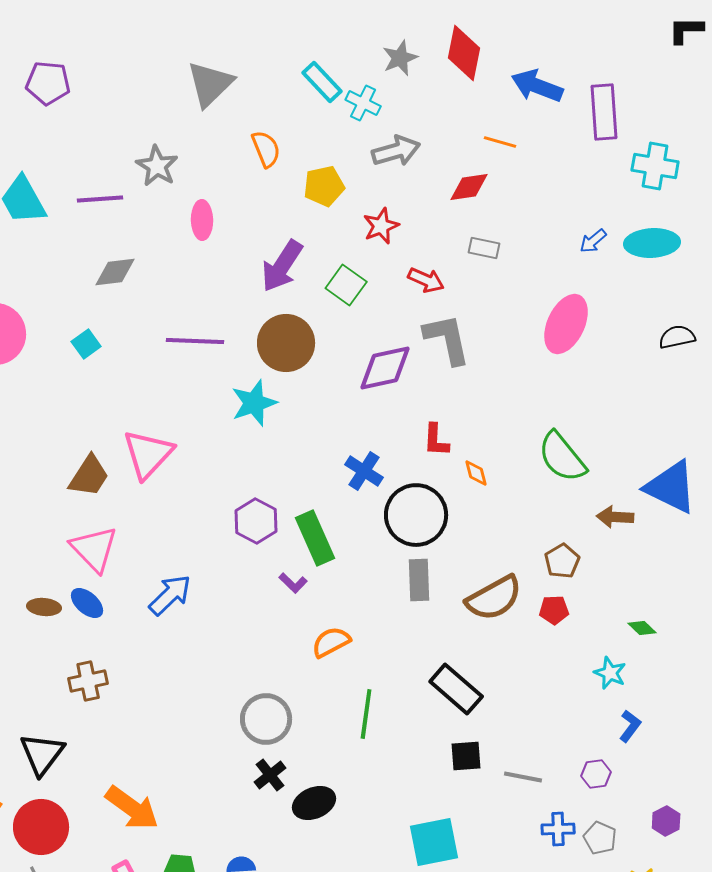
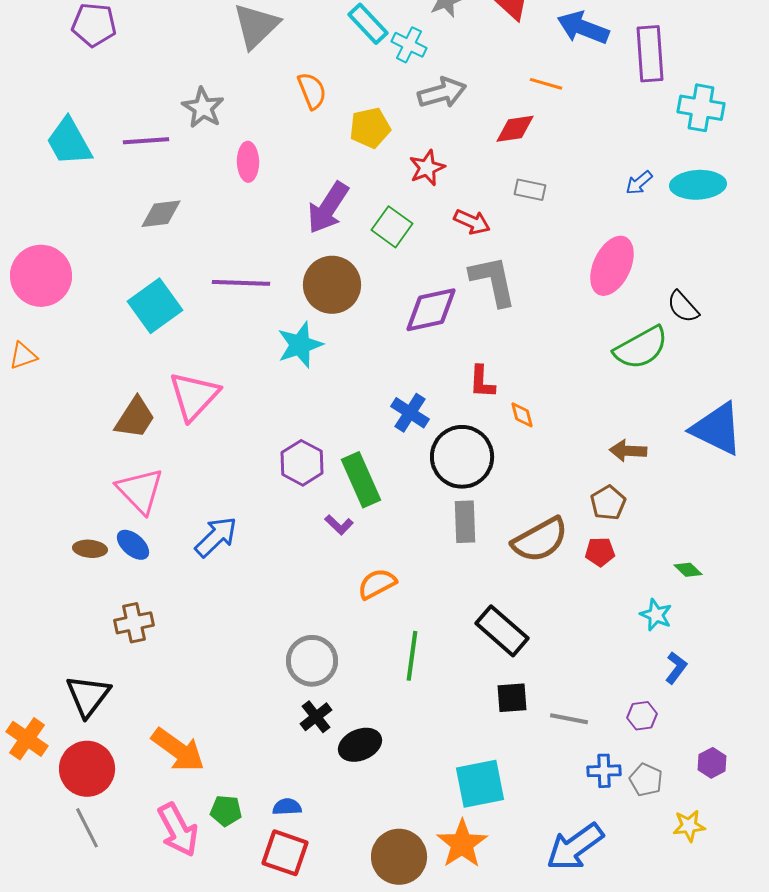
black semicircle: (677, 337) -> (683, 307), moved, turned -120
cyan square: (86, 344) -> (155, 306), moved, size x1.8
green semicircle: (562, 457) -> (641, 348), moved, turned -80
brown arrow: (615, 517) -> (628, 451), moved

